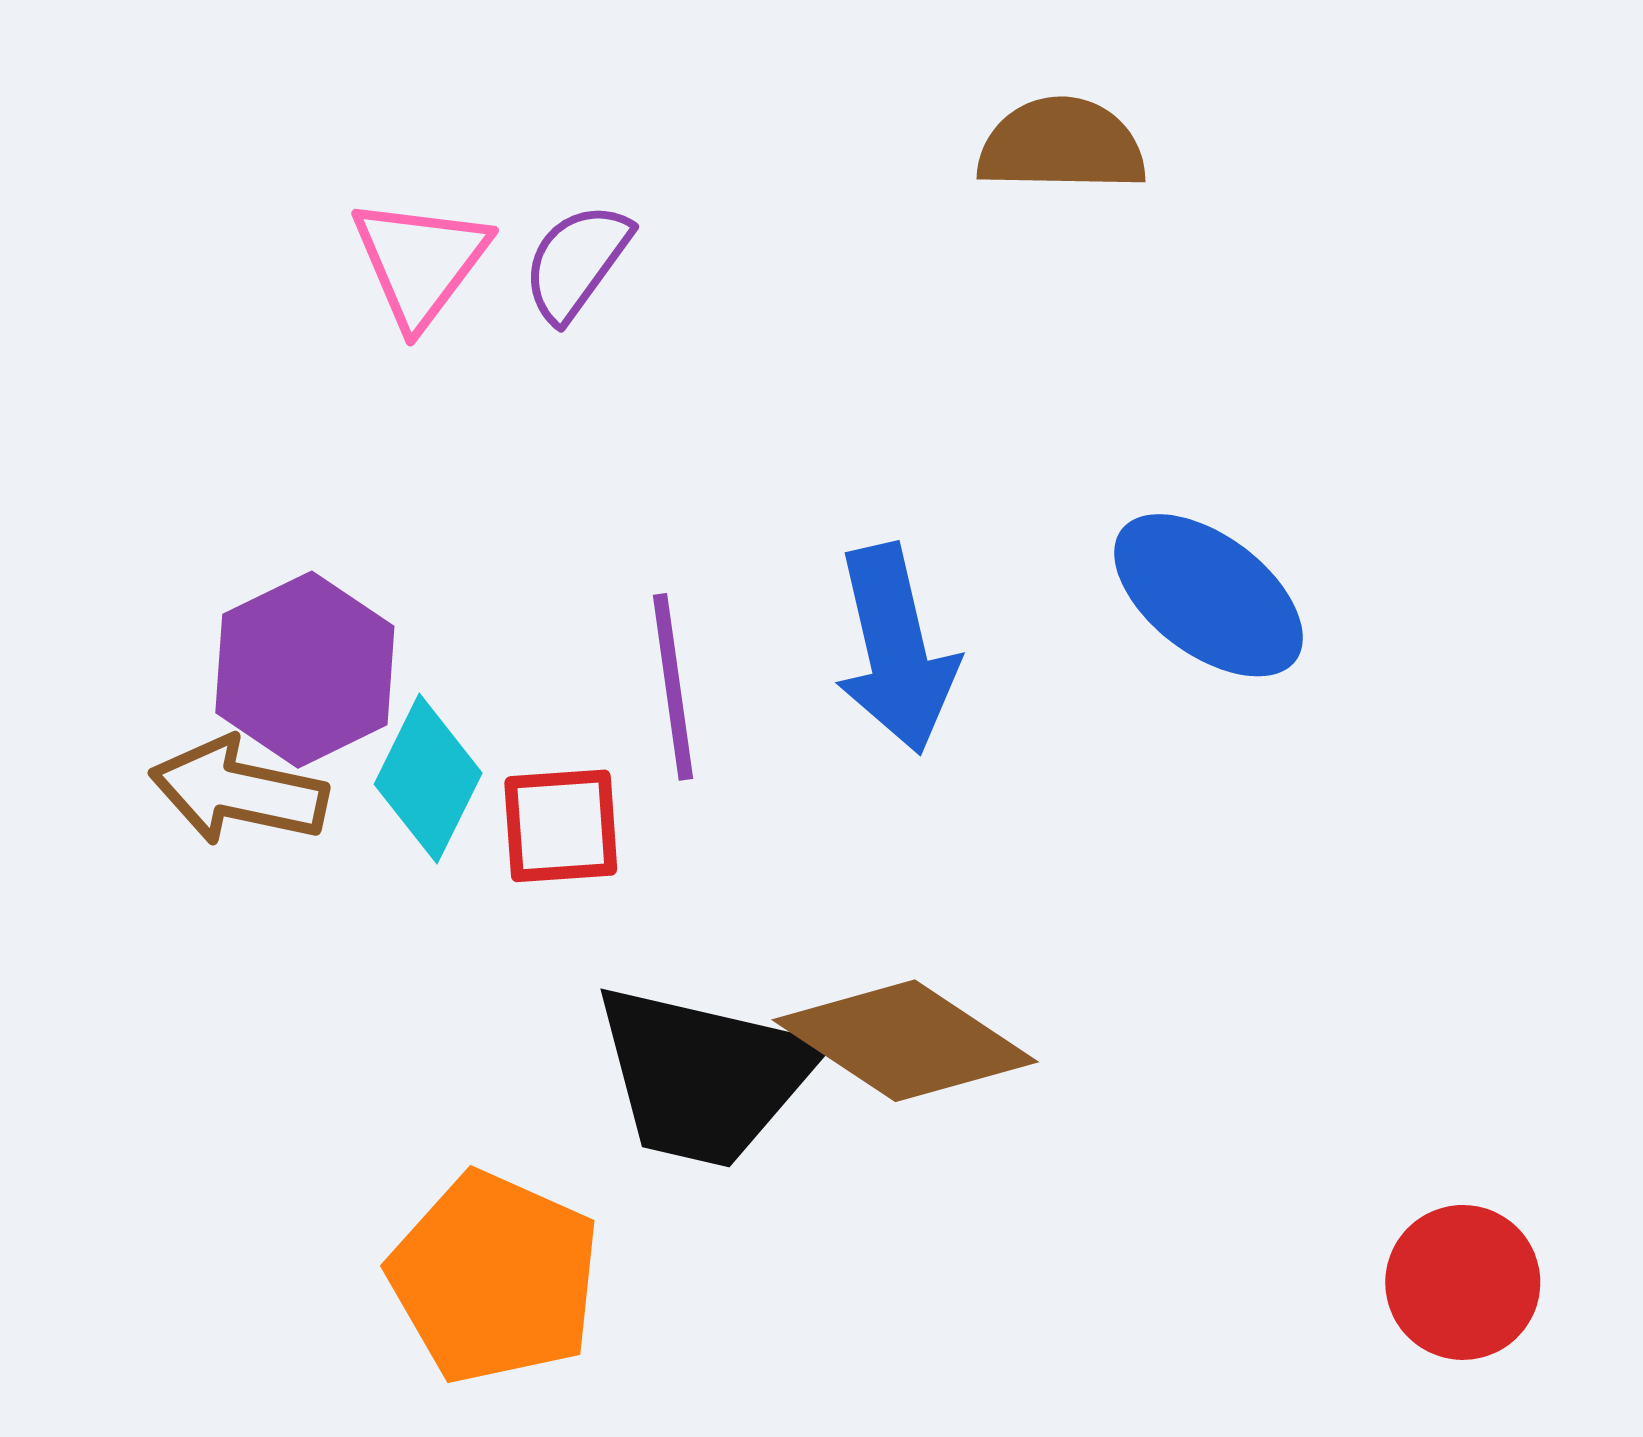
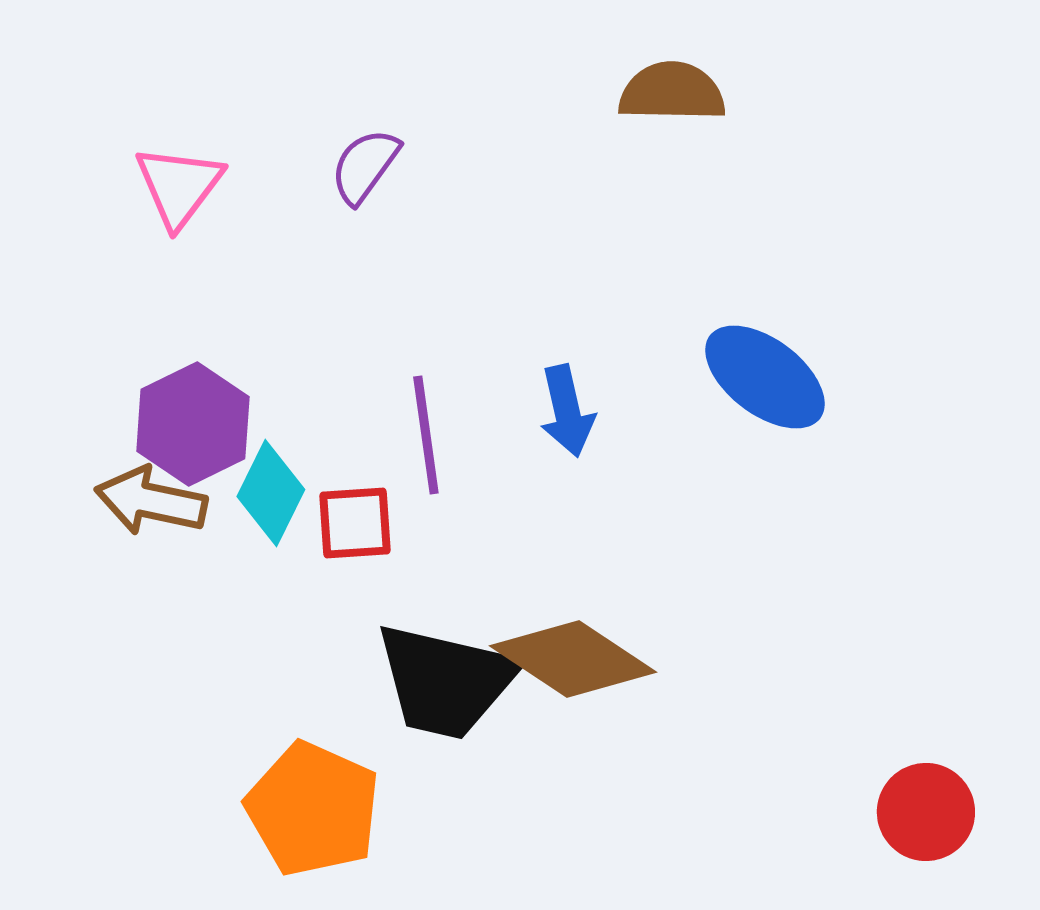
pink triangle: (420, 262) -> (179, 186), moved
blue arrow: (896, 649) -> (567, 411), size x0.7

